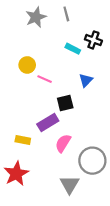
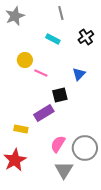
gray star: (36, 17) -> (15, 16), moved
black cross: (93, 40) -> (86, 37), turned 35
cyan rectangle: (73, 49) -> (53, 39), moved
pink semicircle: (63, 143) -> (58, 144), moved

